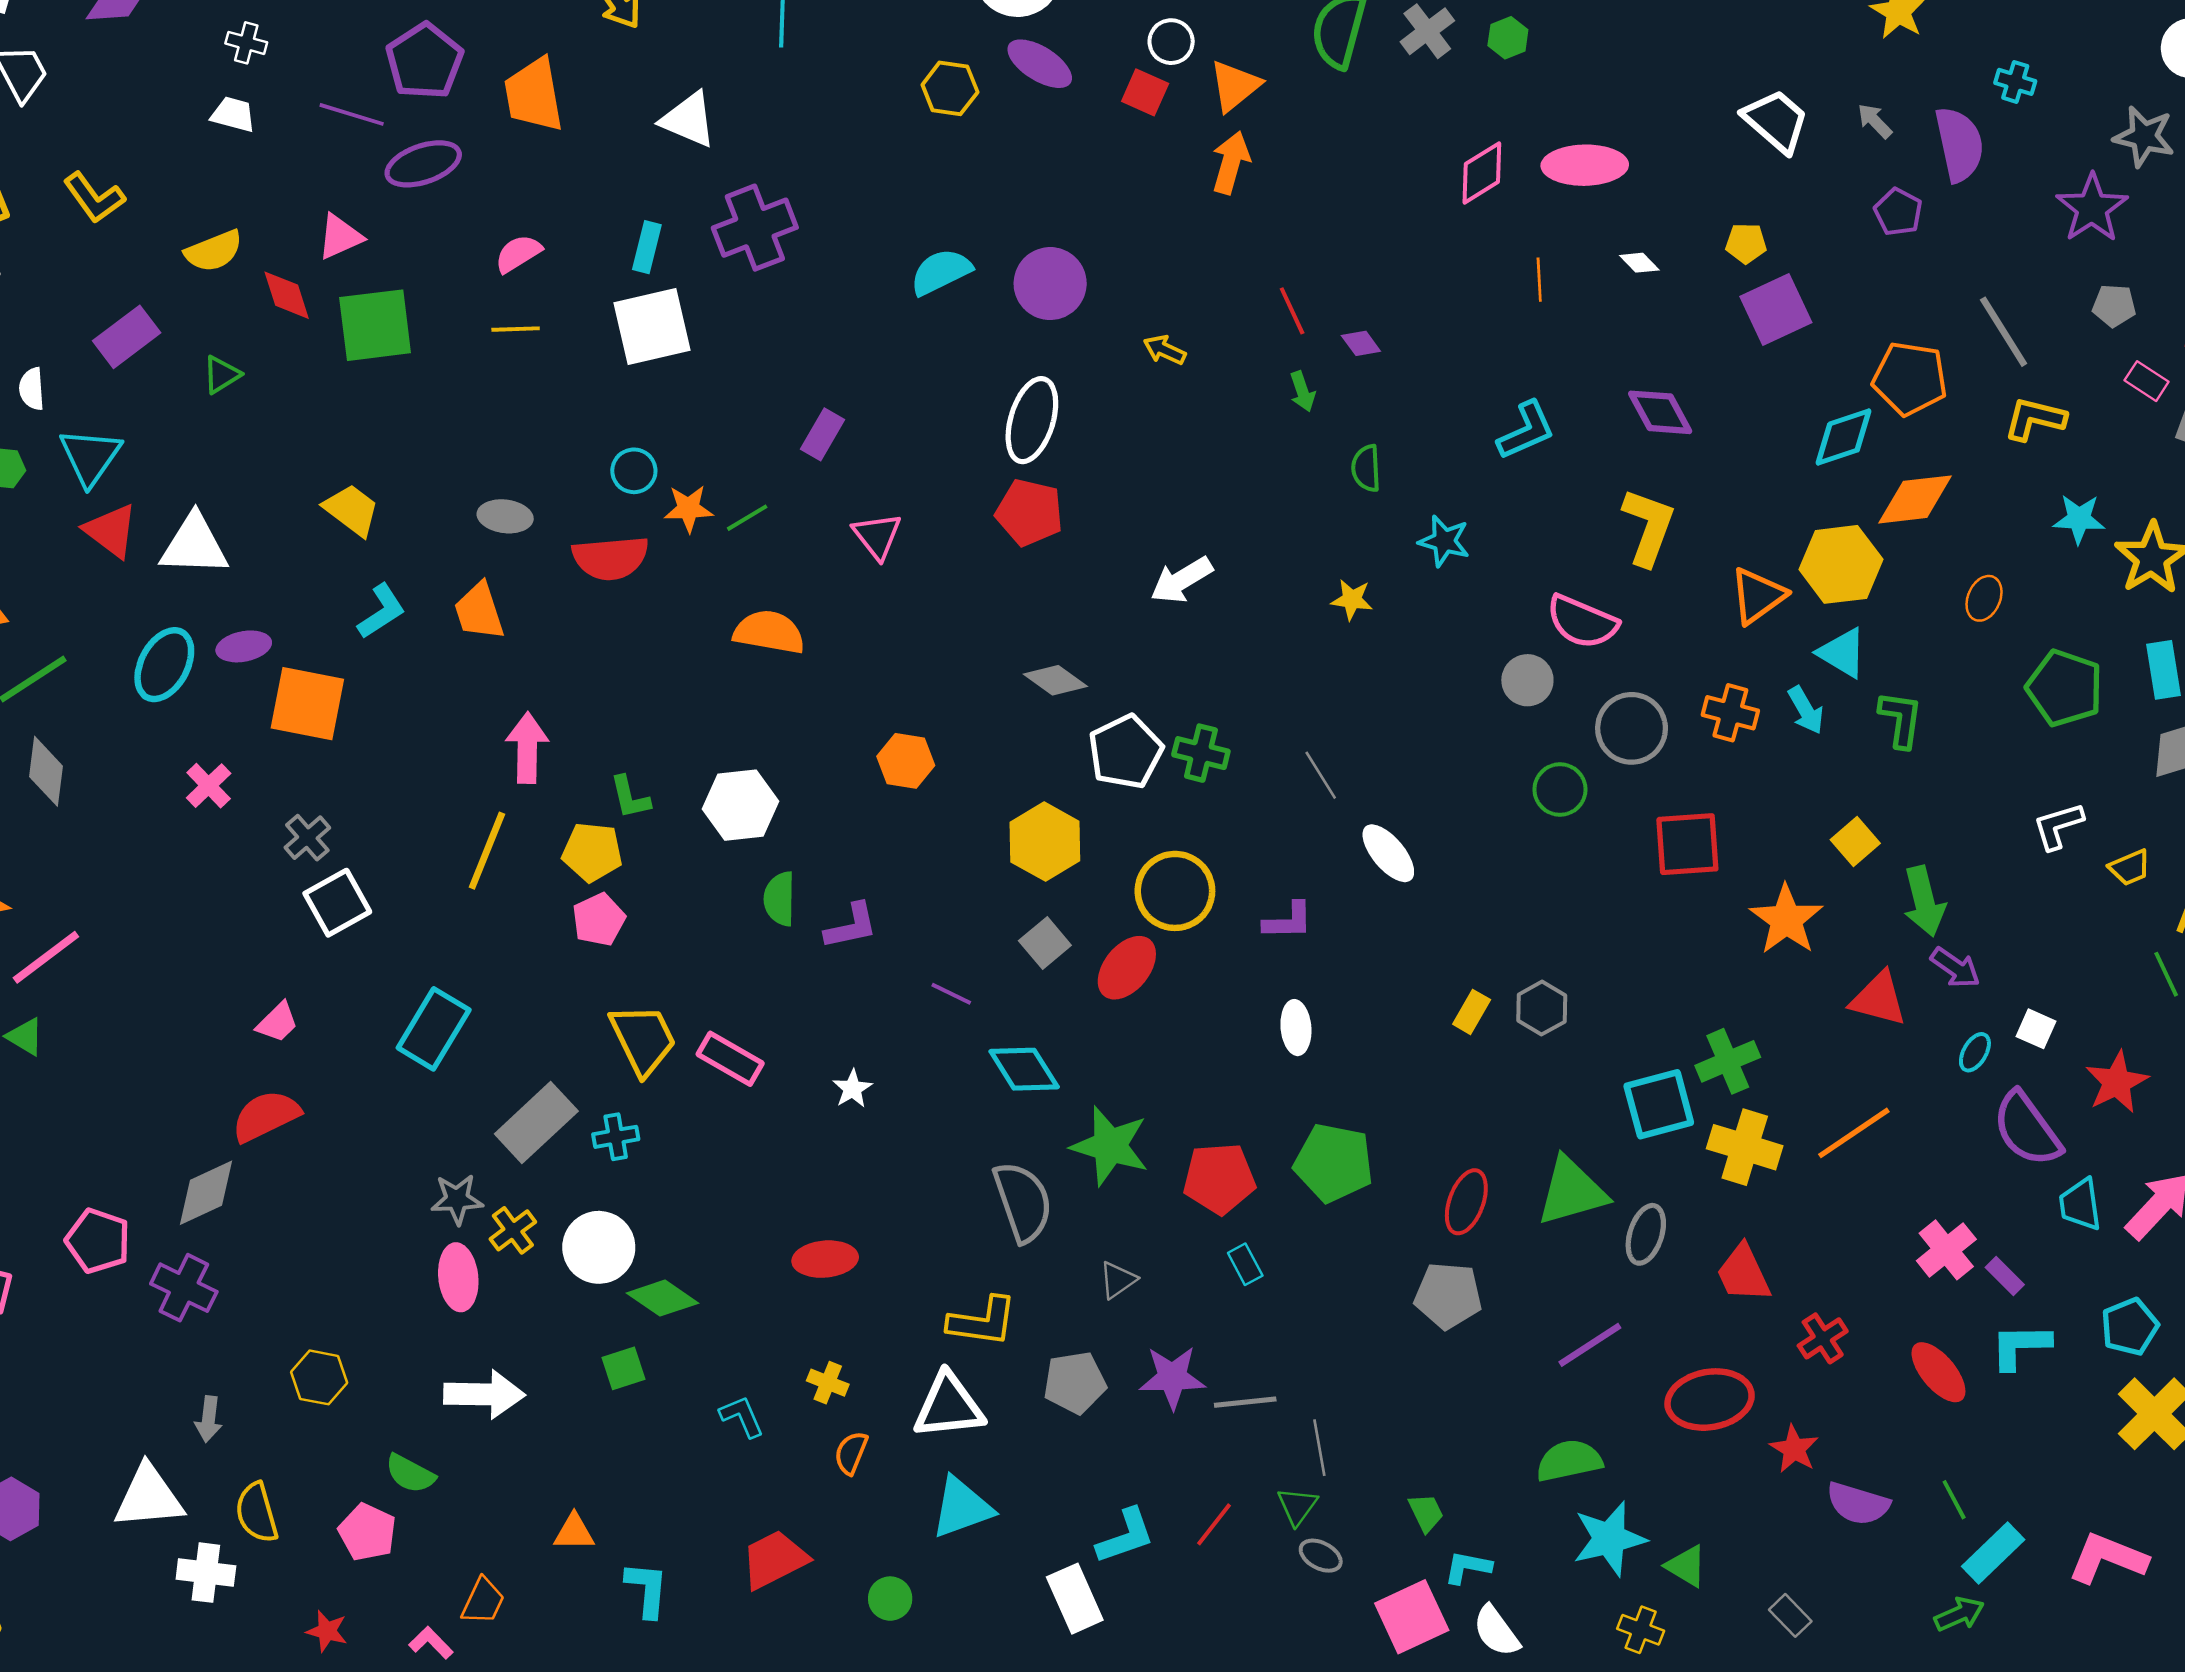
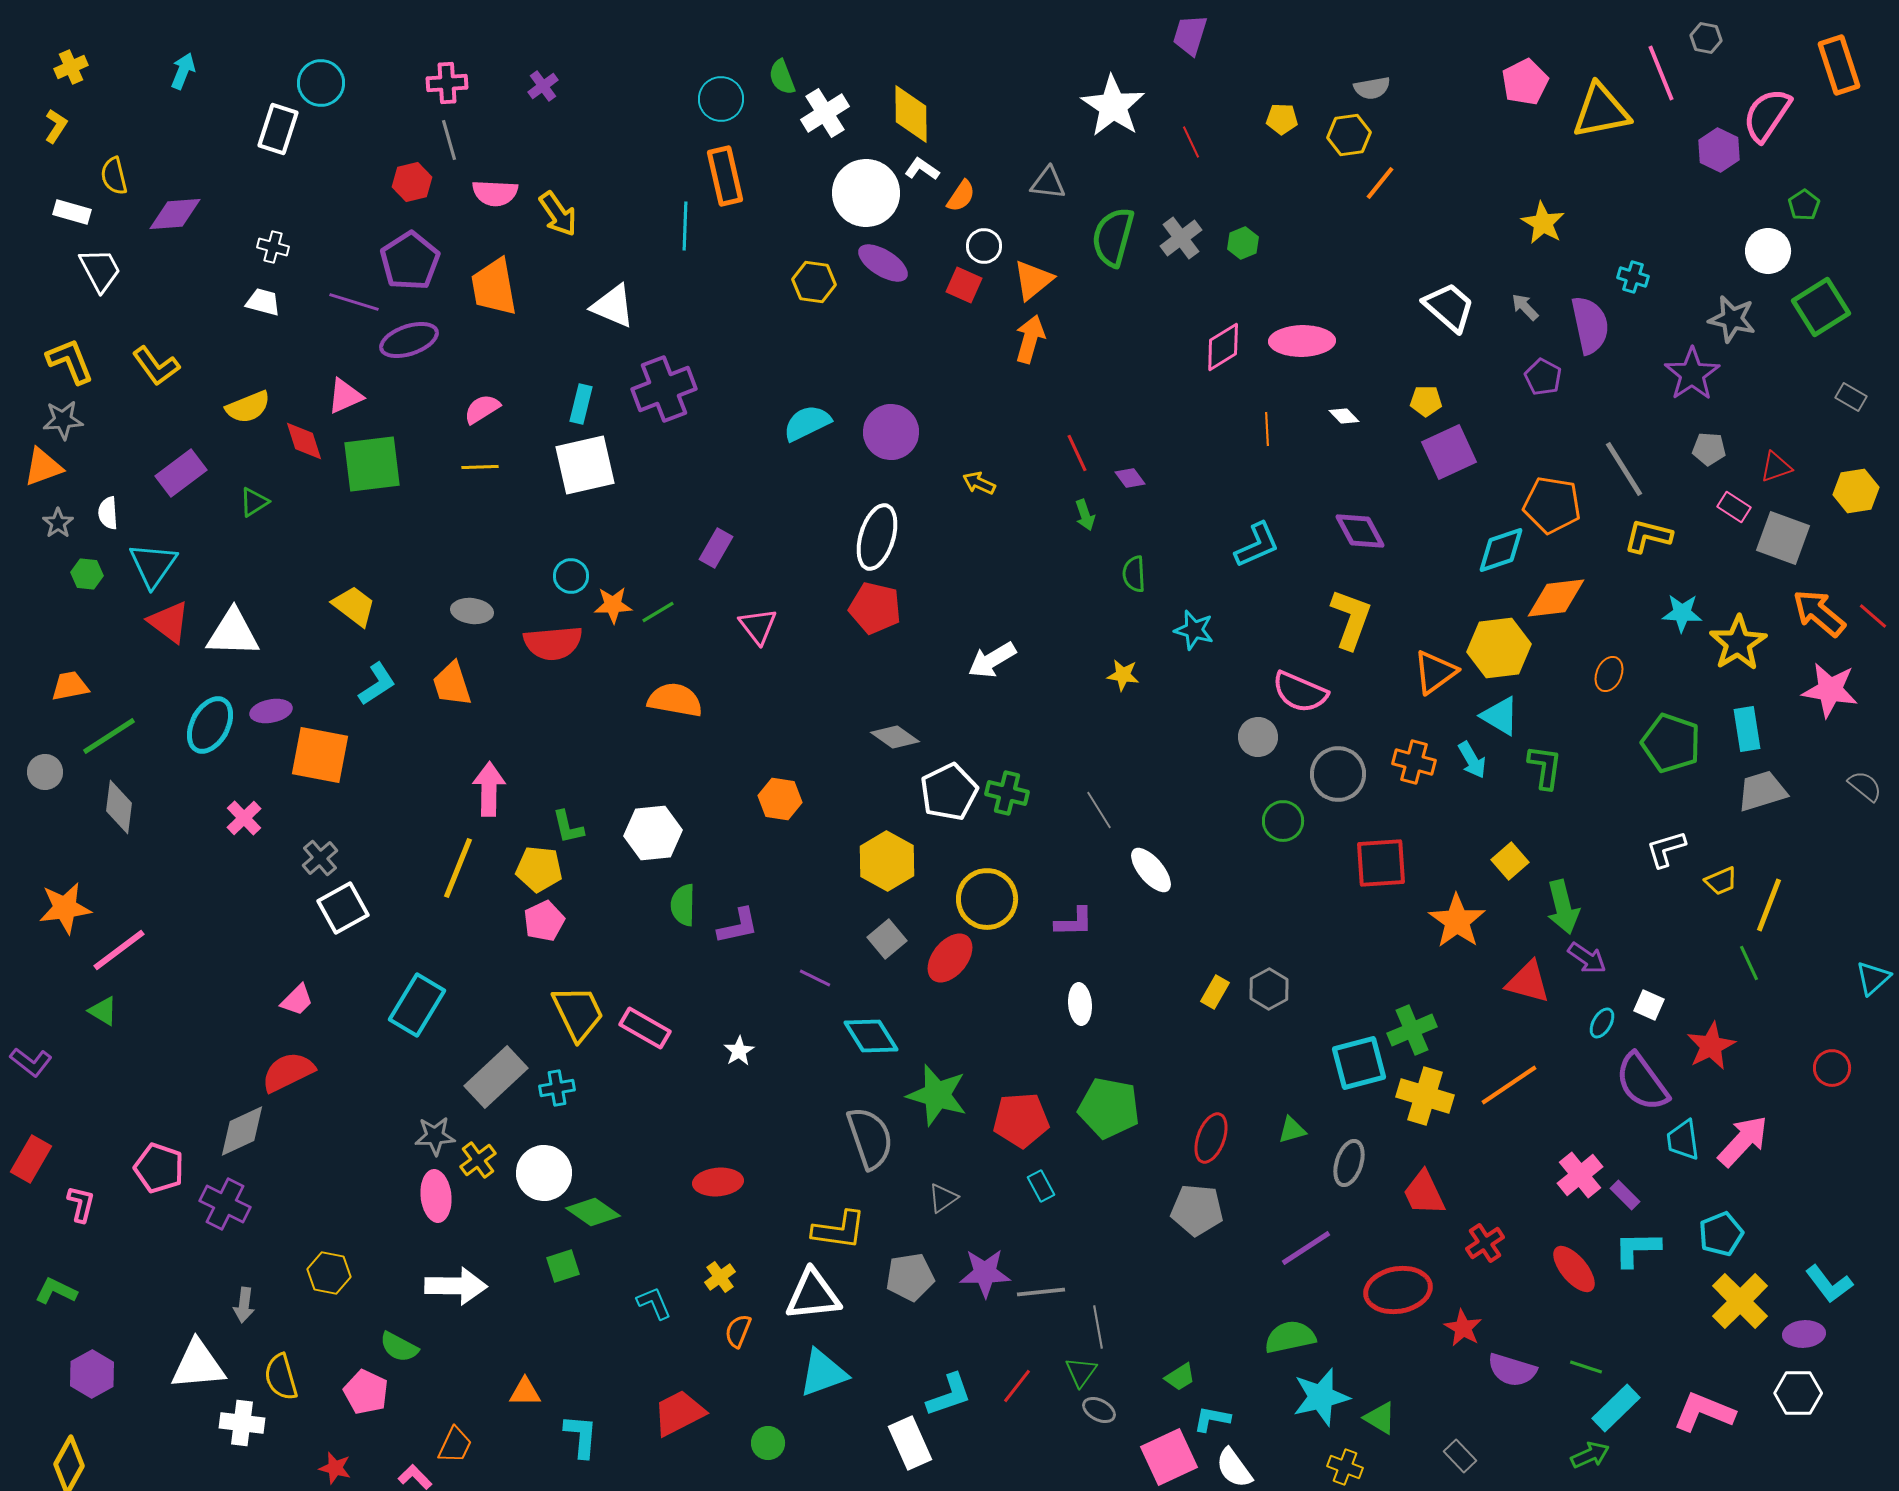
green triangle: (1572, 1191) -> (1292, 1130), size x0.5
yellow cross: (828, 1383) -> (720, 1277), turned 32
green line: (1954, 1500) -> (1586, 1367), turned -44
green trapezoid: (1426, 1513) -> (1180, 1377), turned 84

